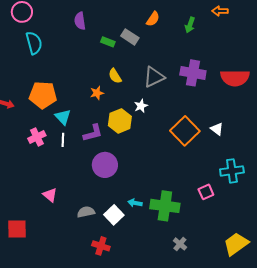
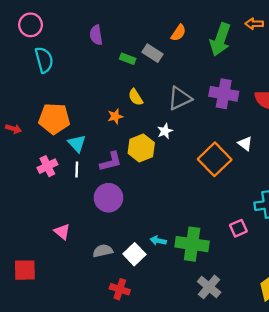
green arrow: (190, 25) -> (220, 40), size x1.8
white triangle: (217, 129) -> (245, 143), moved
purple circle: (105, 165) -> (108, 198), moved
gray cross: (180, 244) -> (209, 287), size x1.5

